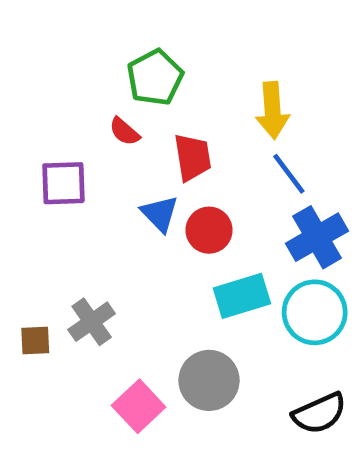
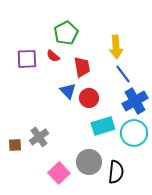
purple square: (63, 183) -> (27, 59), moved
black semicircle: (319, 413) -> (116, 172), moved, turned -60

